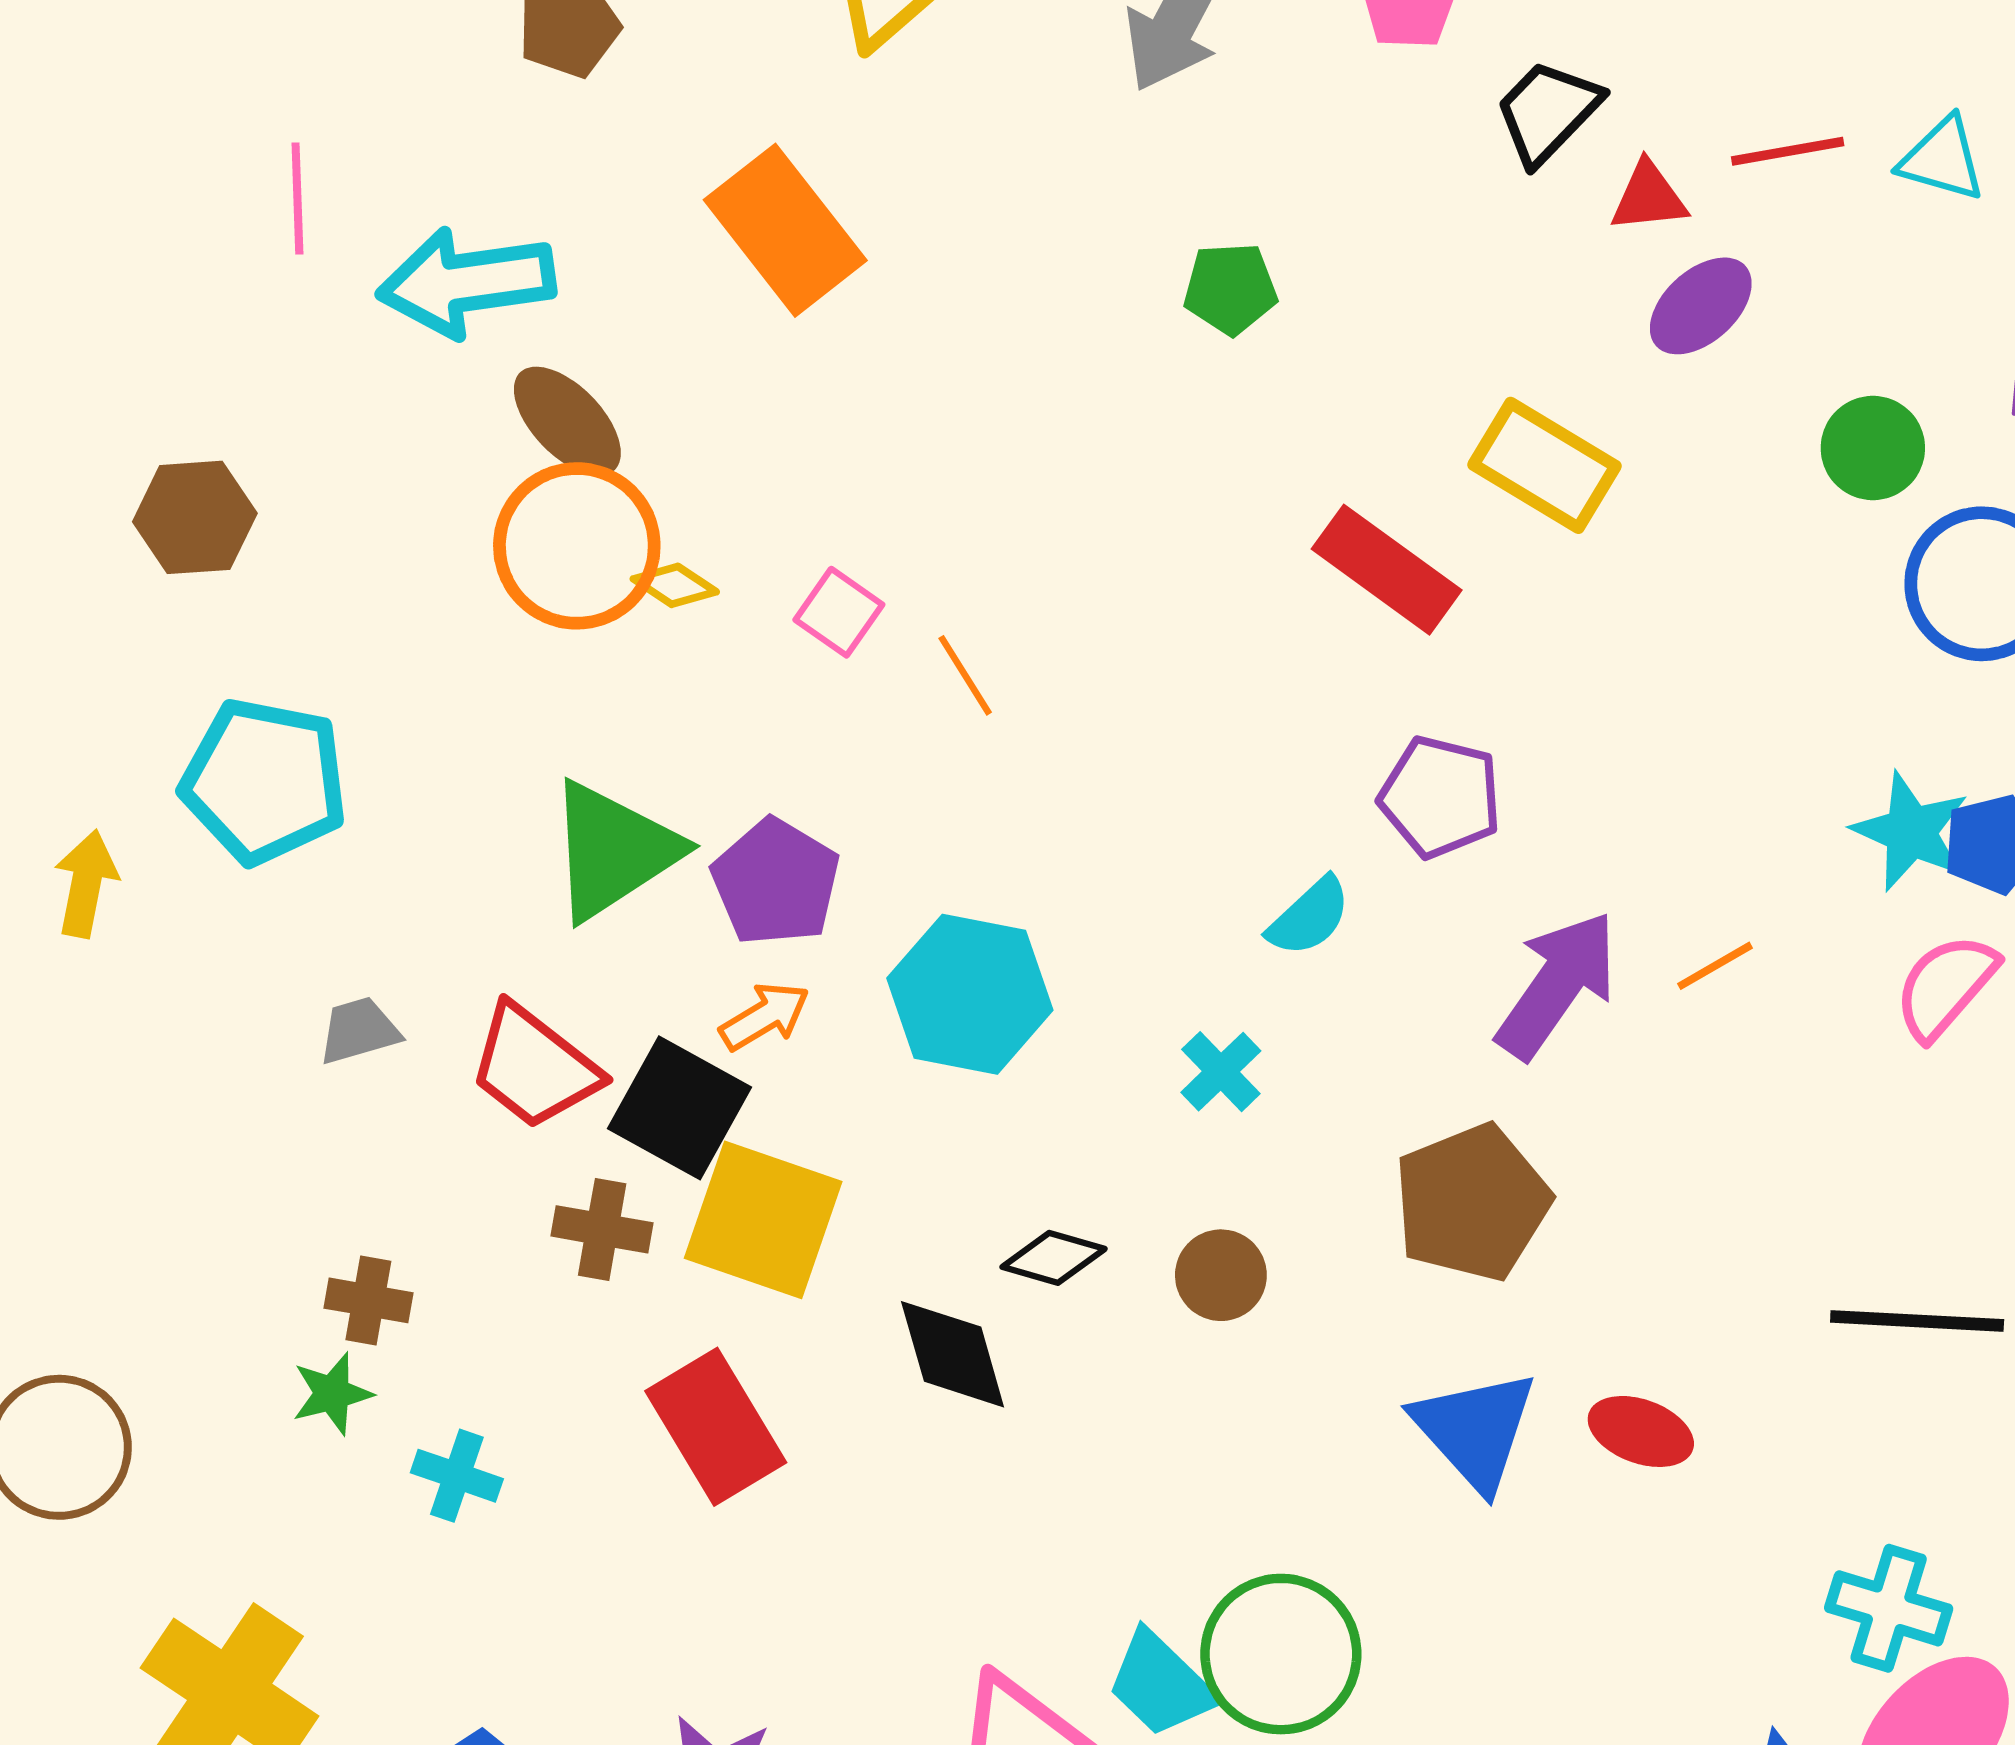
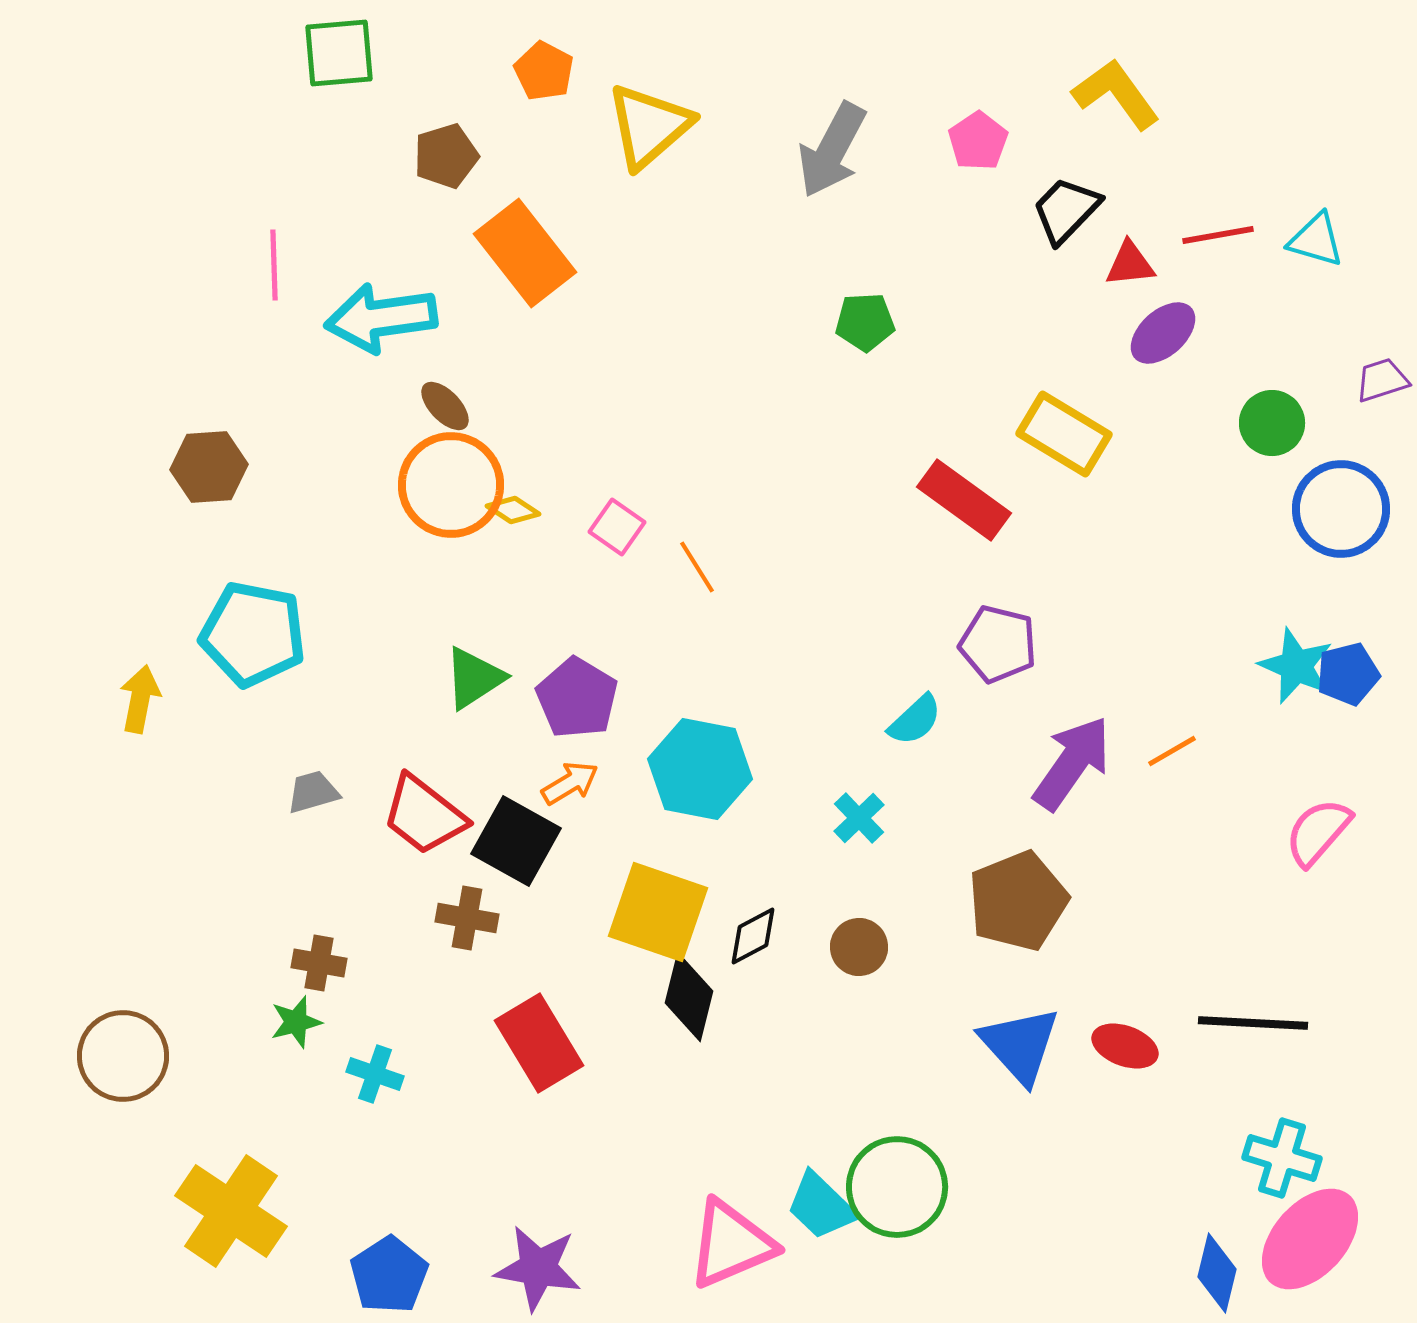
orange rectangle: (785, 230) -> (525, 253), moved
brown ellipse: (567, 421) -> (445, 406), size x0.7
green triangle: (613, 851) -> (474, 678), size x0.7
pink semicircle: (1945, 986) -> (1318, 832), moved
yellow square: (763, 1220) -> (658, 912), moved
black diamond: (1054, 1258) -> (753, 936), turned -44
black line: (1917, 1321) -> (1253, 1023), moved
black diamond: (953, 1354) -> (689, 997), turned 30

